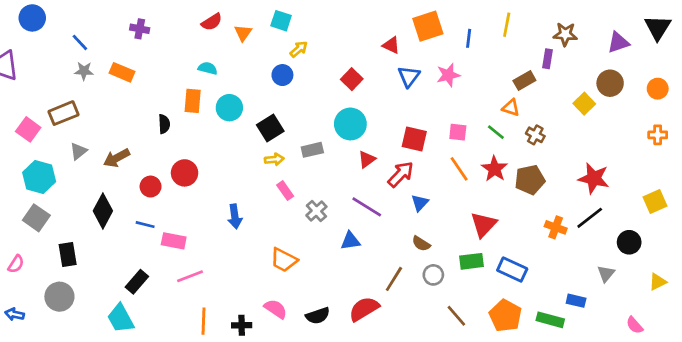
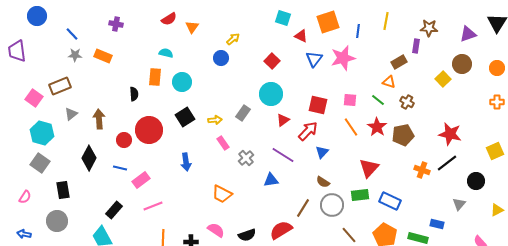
cyan square: (281, 21) -> (283, 18), moved
pink star: (448, 75) -> (343, 58), size x1.4
black square: (270, 128) -> (185, 117), moved
gray rectangle: (312, 150) -> (243, 113), turned -42
brown arrow: (117, 158) -> (99, 119), turned 114
red circle: (185, 173) -> (149, 130), size x1.4
pink rectangle: (174, 241) -> (141, 180), turned -48
gray circle: (433, 275) -> (332, 205), size x1.5

